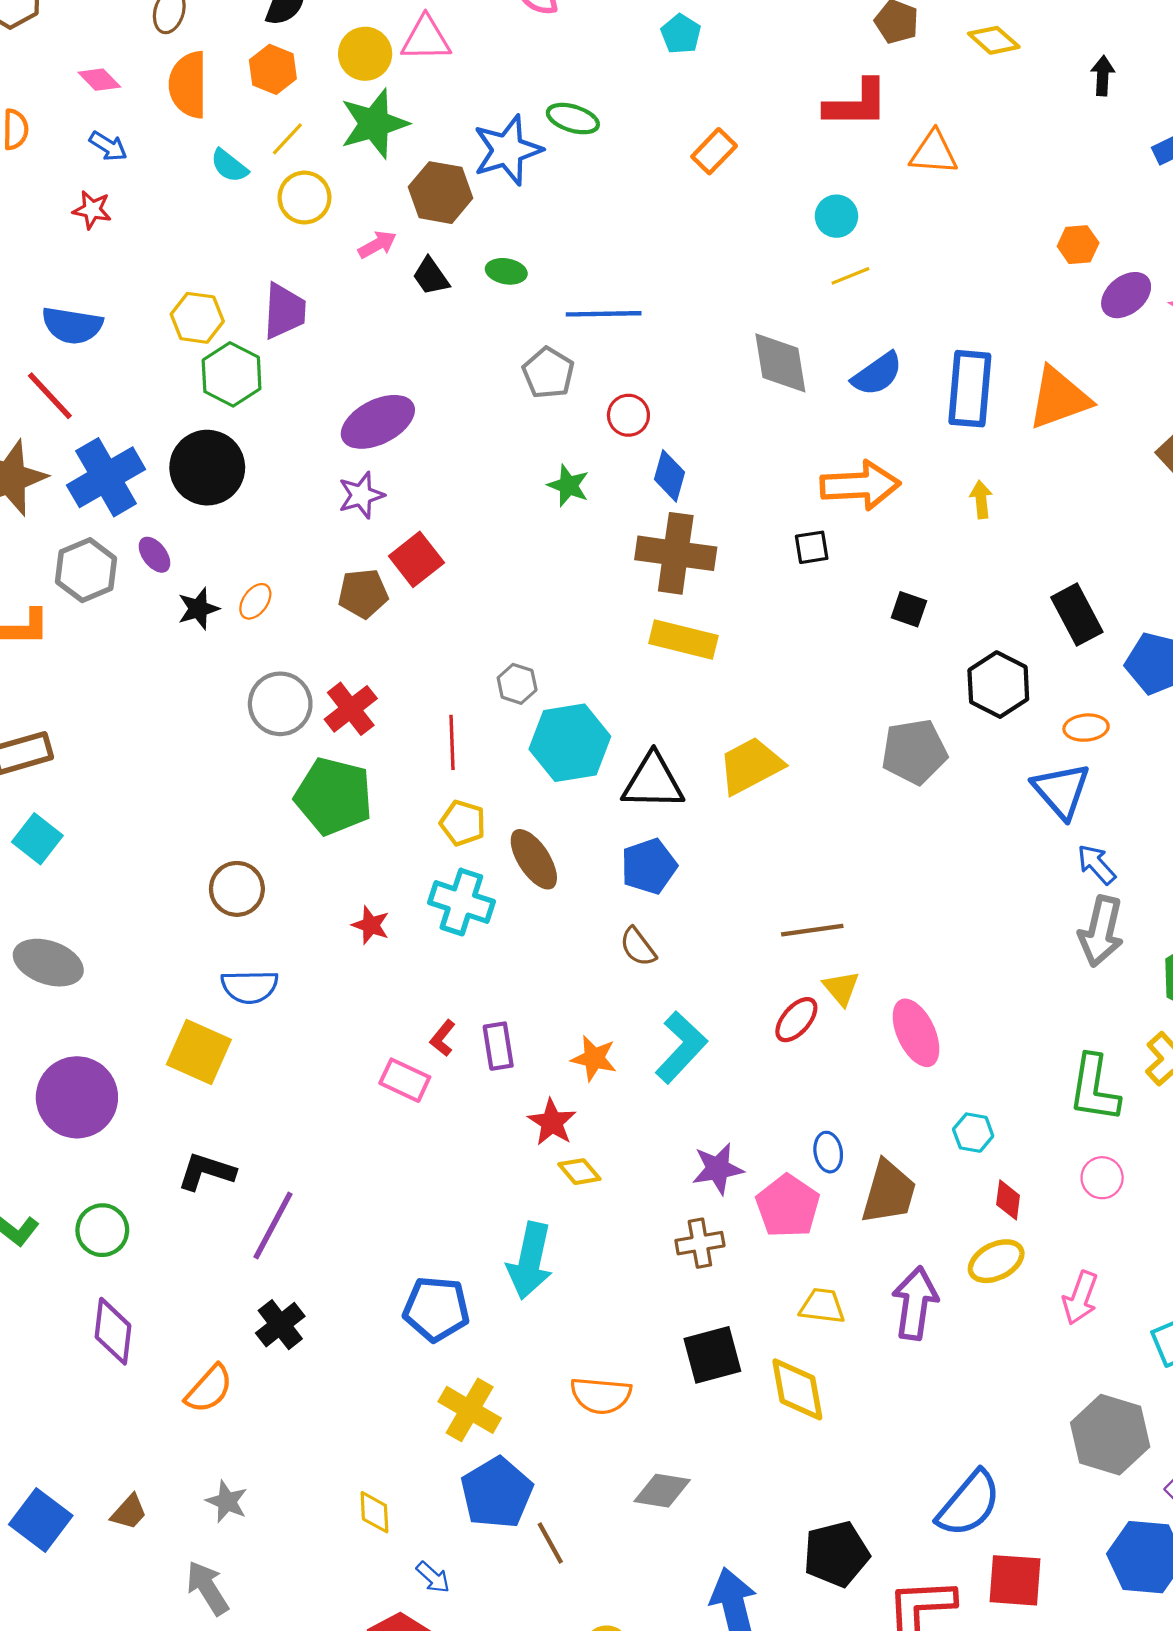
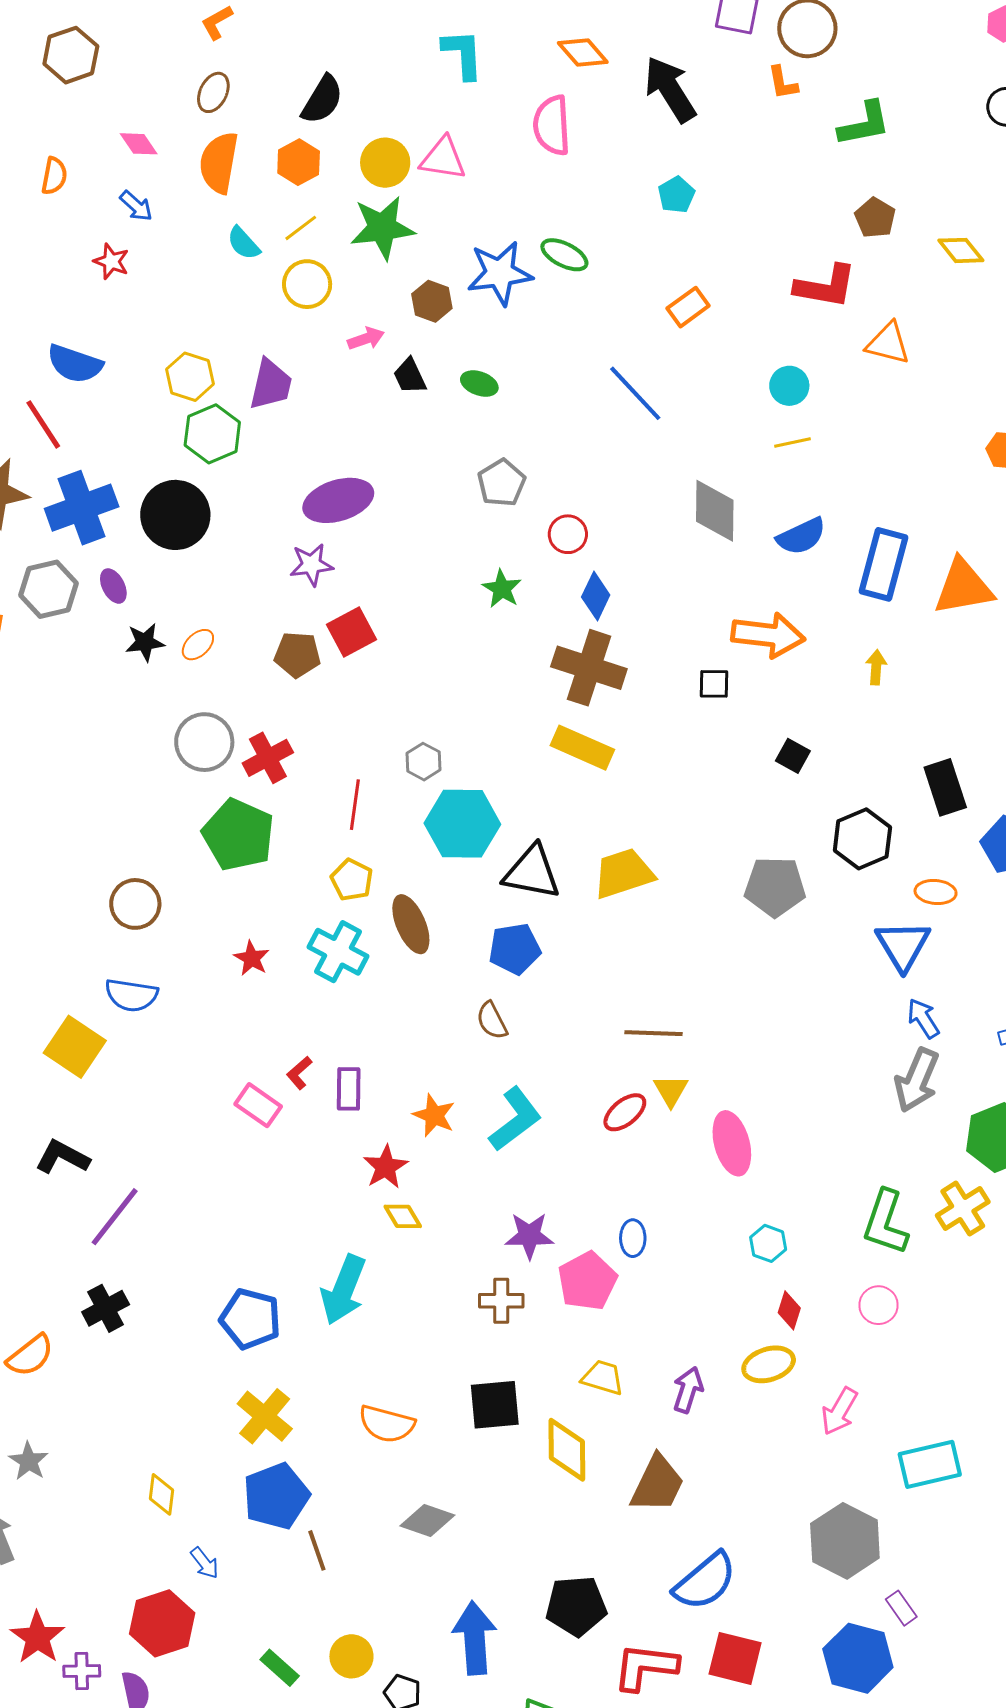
brown hexagon: (440, 193) -> (432, 301), size x0.7
blue line: (604, 314) -> (635, 393), moved, turned 38
brown trapezoid: (889, 1192) -> (657, 1484), moved
purple arrow: (915, 1303) -> (688, 1390), size x0.7

